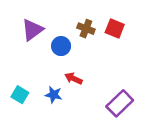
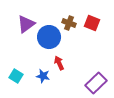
blue circle: (61, 46) -> (49, 37), size x1.5
red arrow: (73, 78) -> (59, 63), turned 40

